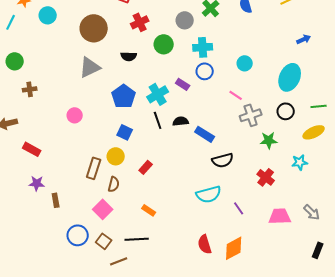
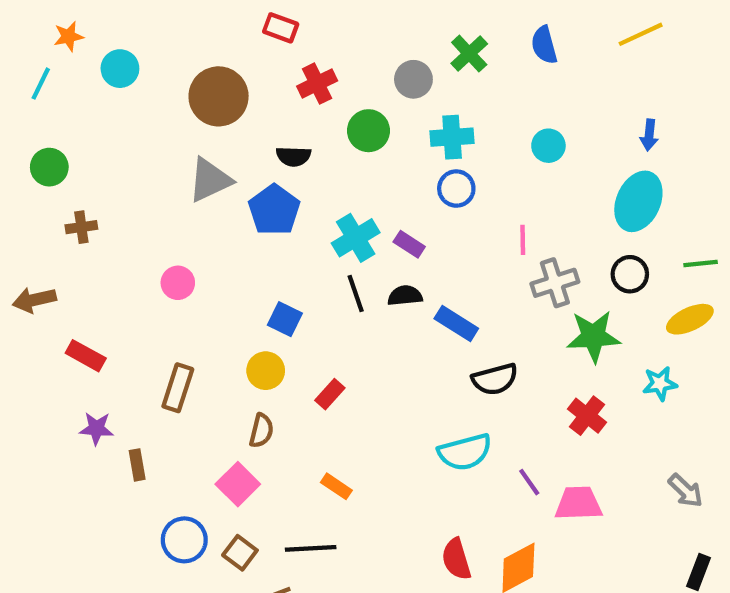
blue arrow: (304, 39) -> (649, 135), moved, turned 120
cyan circle: (245, 63) -> (548, 146), moved
purple rectangle: (183, 84) -> (409, 244), moved
pink line: (236, 95) -> (523, 240), turned 56
blue pentagon: (124, 96) -> (274, 210), moved
green star: (269, 140) -> (593, 336), size x1.4
brown rectangle: (94, 168) -> (178, 388), moved
pink trapezoid: (280, 216) -> (578, 503), moved

